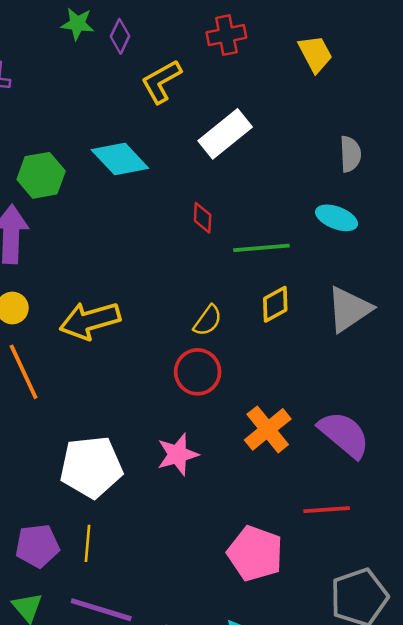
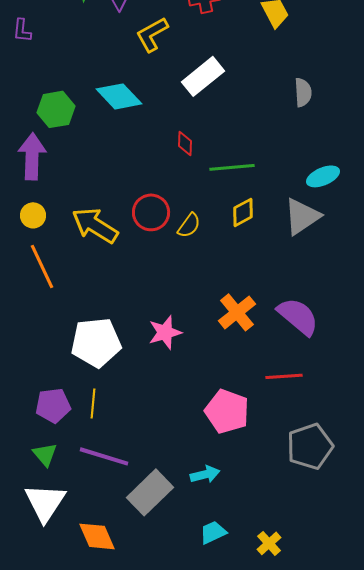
cyan ellipse: (337, 218) -> (323, 176), moved, turned -44
yellow arrow: (90, 321) -> (95, 225), turned 48
red circle: (198, 372) -> (151, 212), moved

